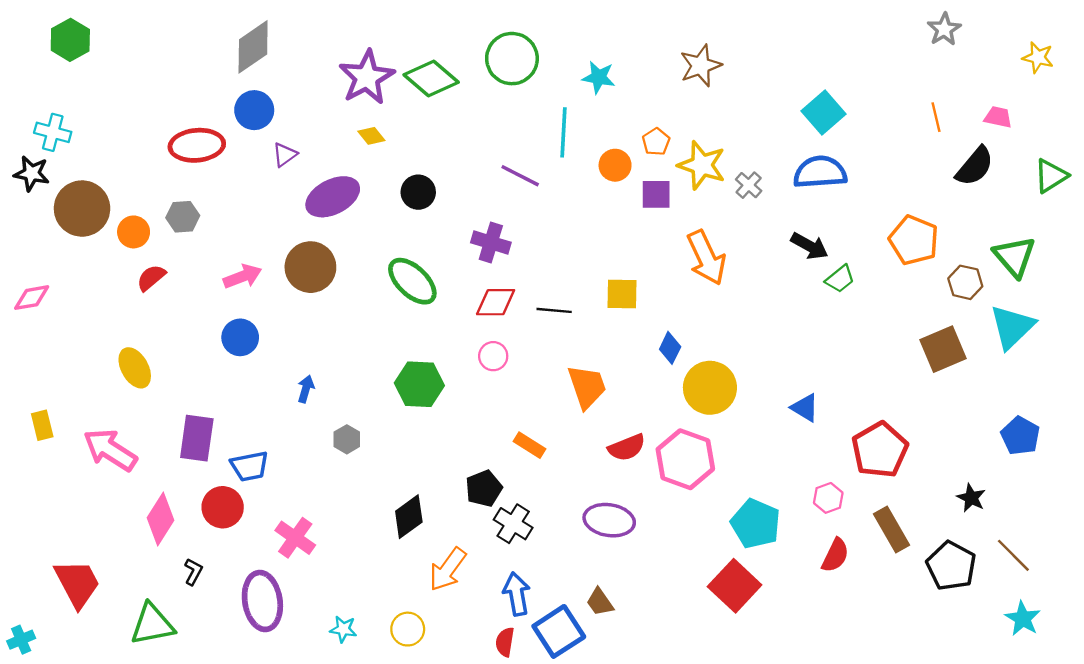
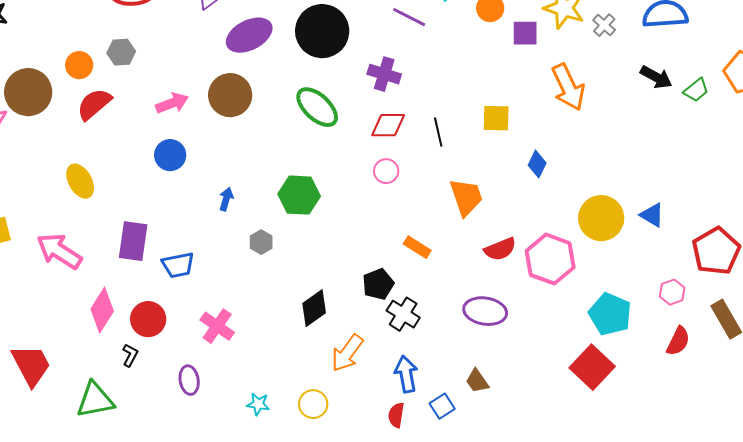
black circle: (418, 192) -> (322, 31), size x1.8
brown circle: (82, 209) -> (28, 92), moved
red semicircle: (151, 278) -> (94, 104), size x1.4
green trapezoid: (840, 279) -> (696, 90), moved
black line: (554, 310) -> (438, 132), turned 72
green hexagon: (419, 384) -> (299, 195), moved
yellow circle: (710, 388) -> (601, 218), moved
red circle: (223, 507) -> (148, 319), moved
purple ellipse: (262, 601) -> (189, 380), size x0.6
blue square: (559, 631) -> (442, 406), size x0.6

